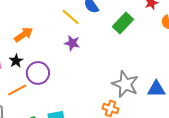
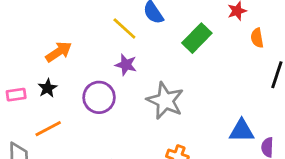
purple circle: (38, 73) -> (99, 97), moved
gray star: (125, 84) -> (165, 101), moved

